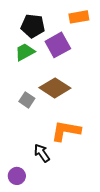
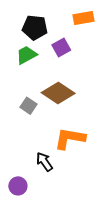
purple square: (58, 45) -> (61, 48), size x0.7

